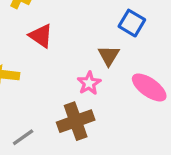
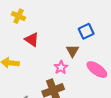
blue square: (132, 23) -> (86, 31), turned 35

